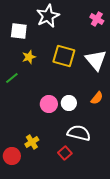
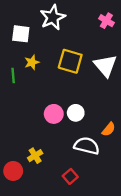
green line: (12, 78) -> (13, 76), moved, turned -56
orange semicircle: (97, 98) -> (109, 129), moved
red square: (65, 153) -> (70, 176), moved

